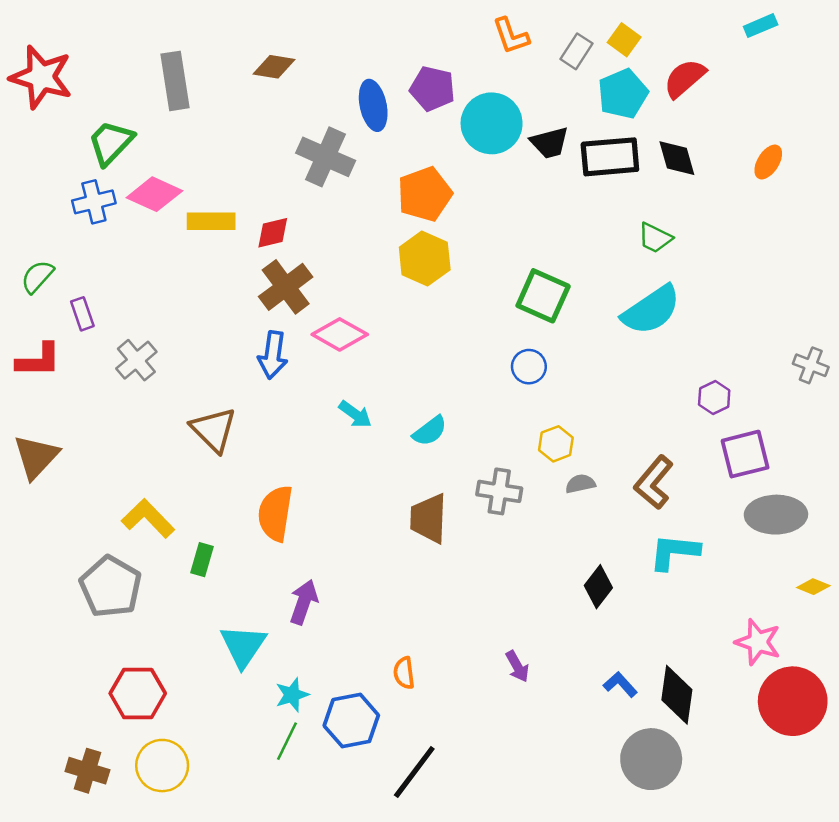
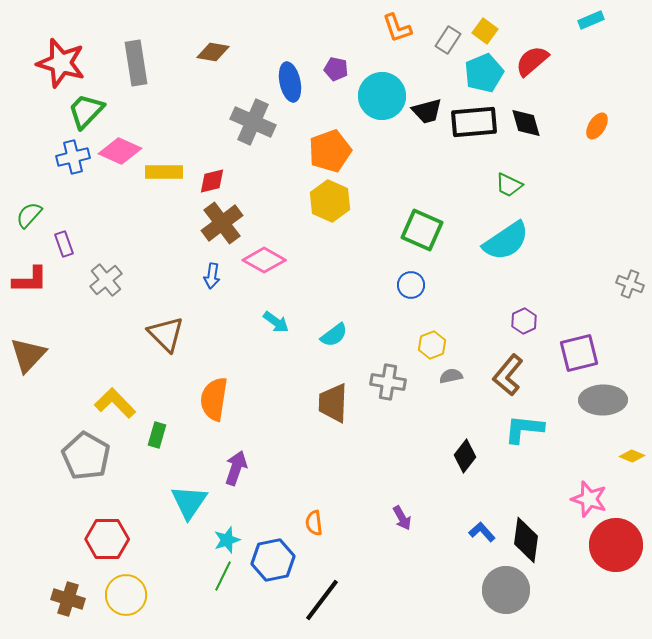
red star: (41, 77) -> (61, 63), moved
purple pentagon: (432, 89) -> (336, 69), size x0.7
blue arrow: (273, 355) -> (212, 276), size x0.7
purple hexagon: (714, 397) -> (524, 321), moved

